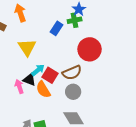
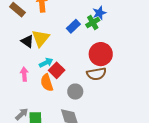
green cross: (75, 20) -> (93, 22), turned -32
brown semicircle: (72, 73) -> (96, 74), moved
black triangle: (29, 80) -> (27, 41), moved

